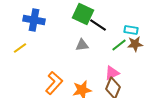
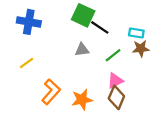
green line: (119, 45) -> (113, 55), moved
yellow line: (20, 48) -> (27, 63), moved

